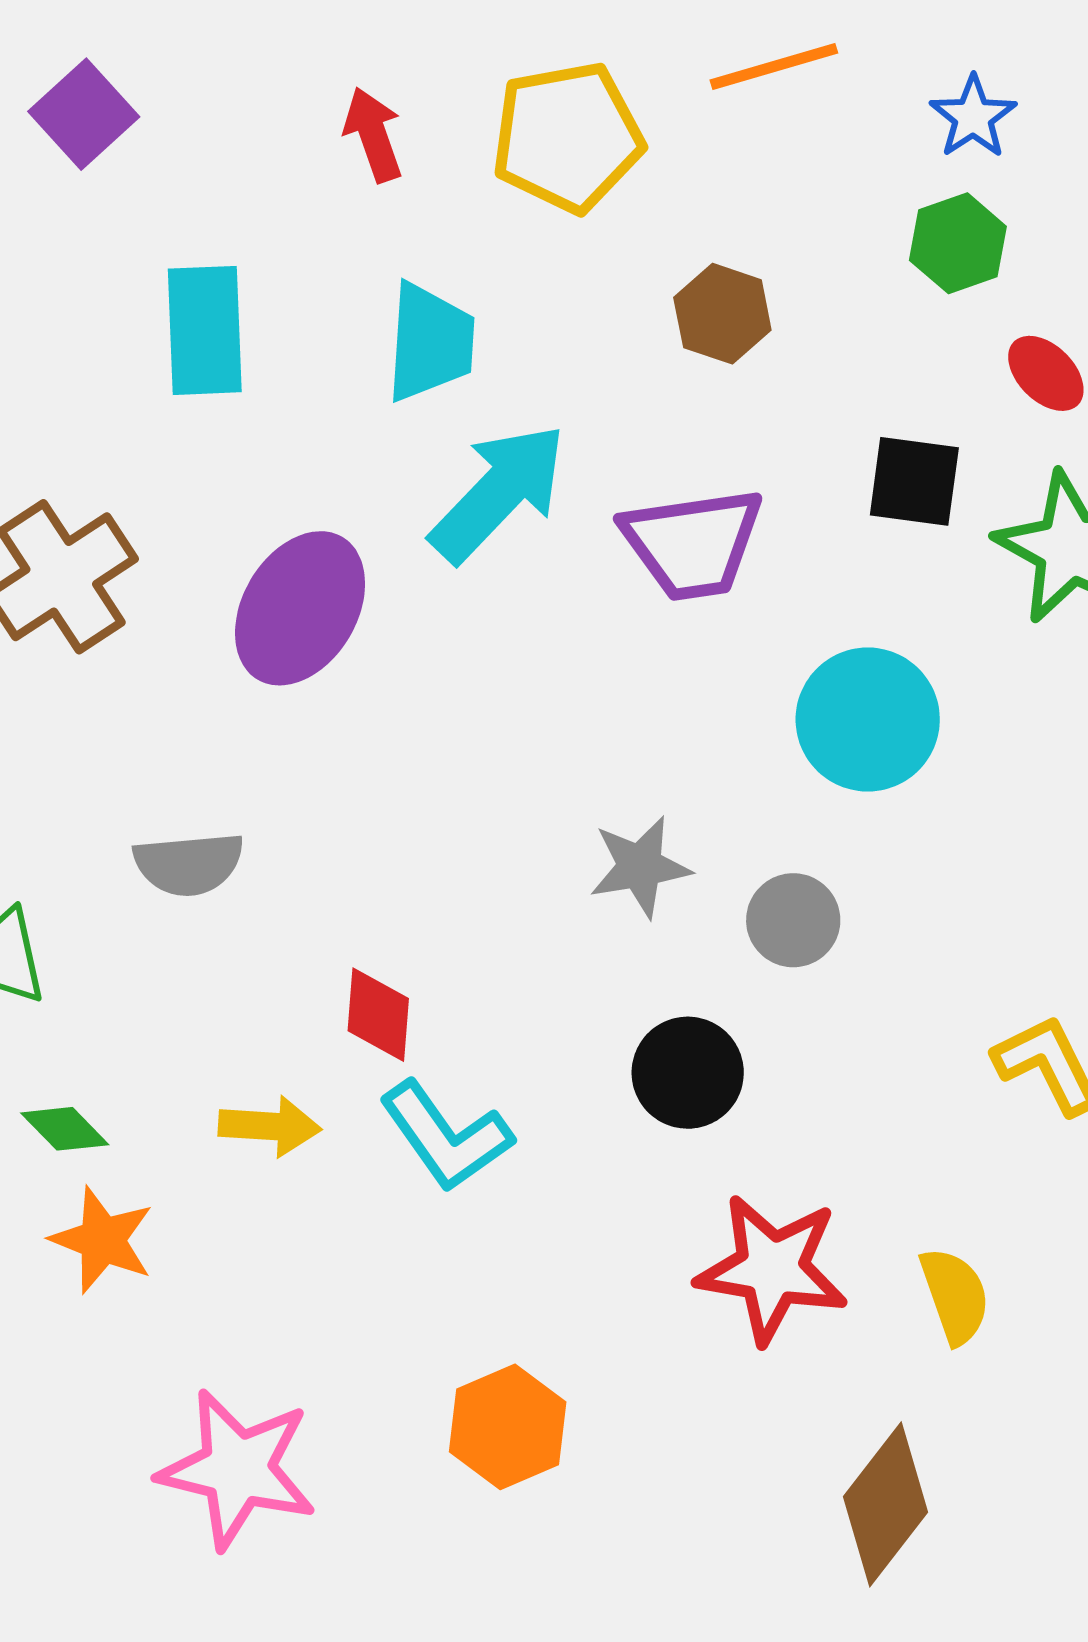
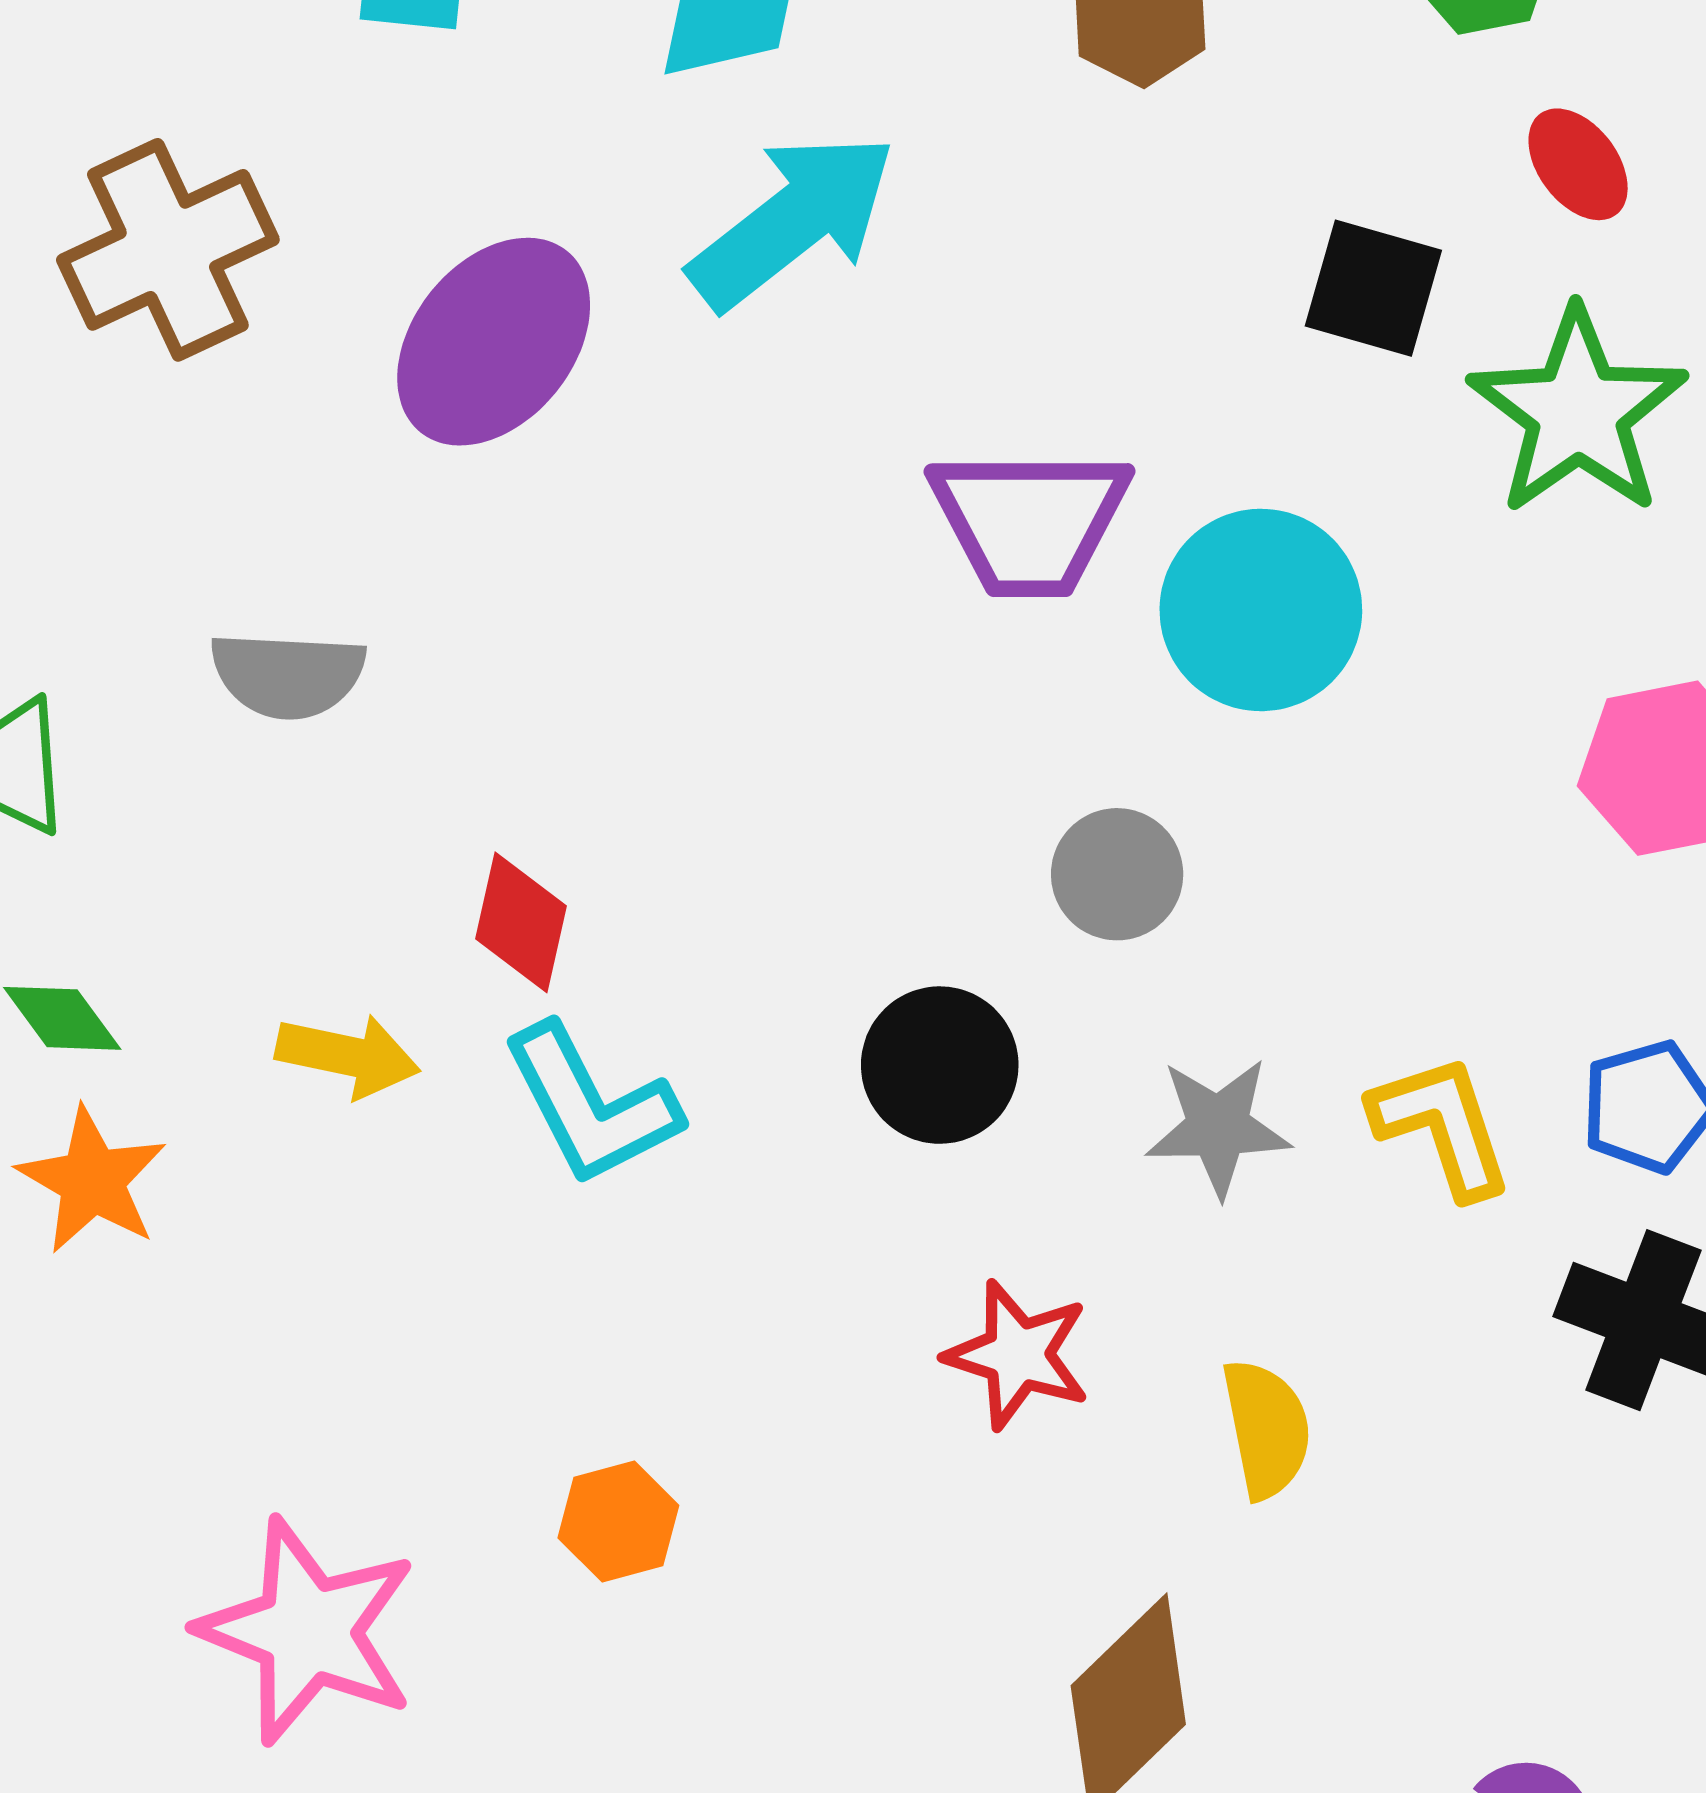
purple trapezoid: (693, 543) -> (1030, 521), moved
gray star: (640, 867) -> (1218, 1127), moved
red star: (772, 1269) -> (1018, 1355), size x0.7
orange hexagon: (508, 1427) -> (618, 1522), size x0.7
pink star: (238, 1469) -> (308, 1631), moved

